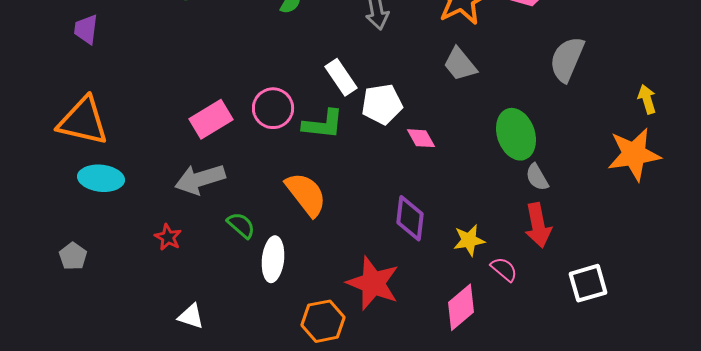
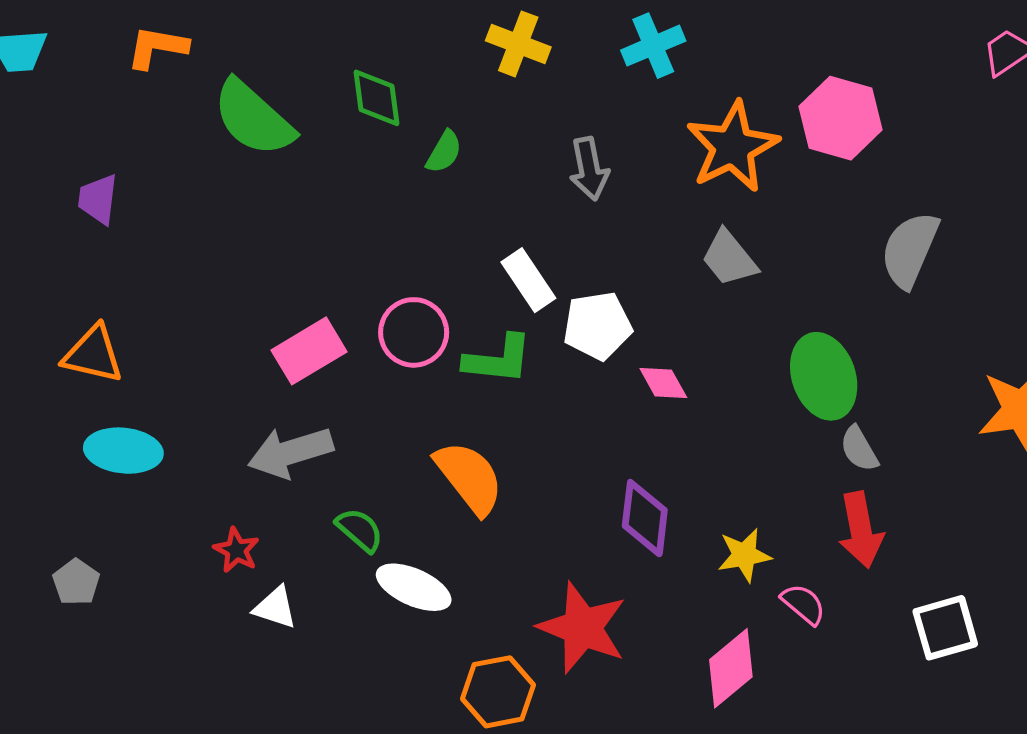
orange triangle: (83, 121) -> (93, 354), size x0.7
white ellipse: (273, 259) -> (414, 587), turned -72
white triangle: (191, 316) -> (275, 607), moved

